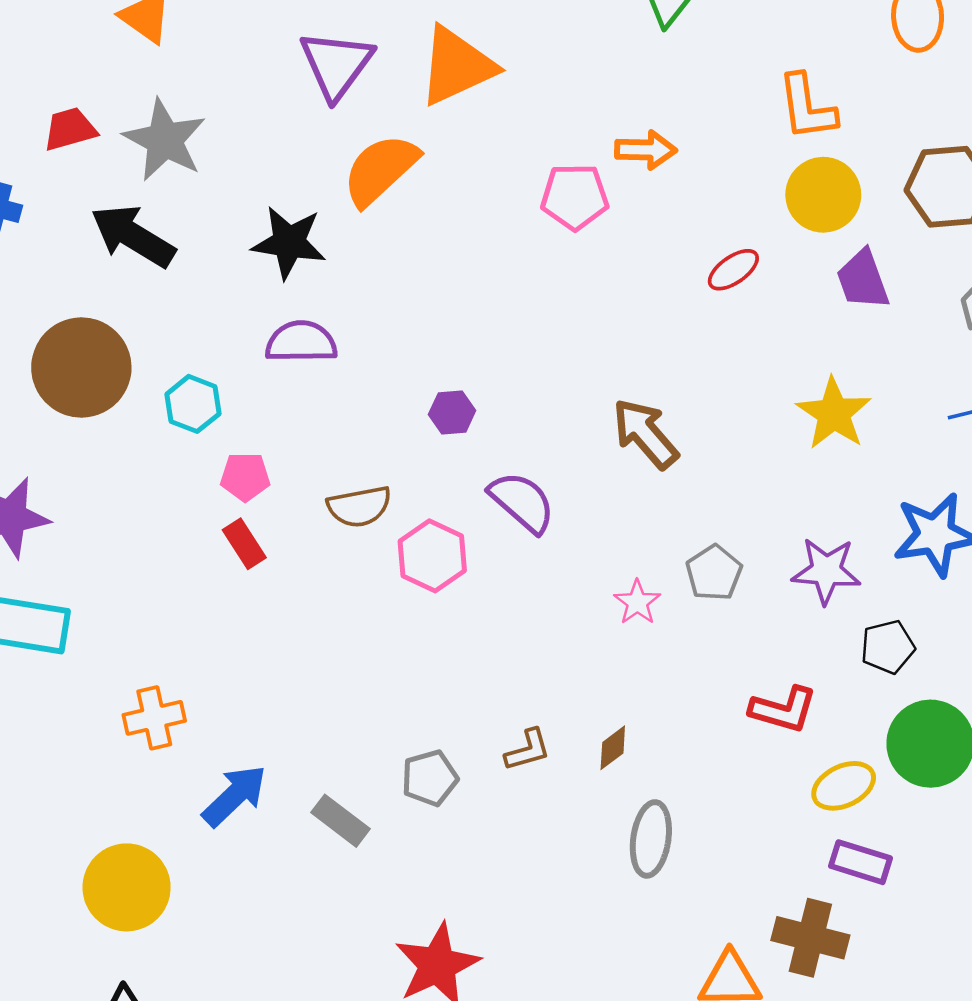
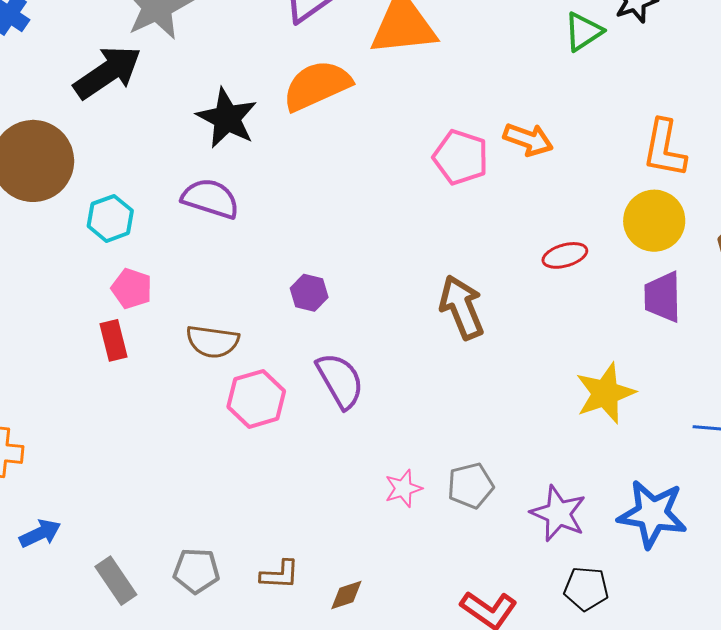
black arrow: (133, 236) -> (108, 72), turned 96
brown arrow: (645, 434) -> (462, 307), moved
blue arrow: (235, 796) -> (40, 533), size x0.7

